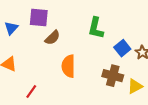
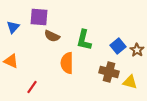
green L-shape: (96, 28) -> (84, 40), moved
brown semicircle: (52, 38) -> (52, 36), turned 70
yellow triangle: (135, 86) -> (130, 82), turned 42

